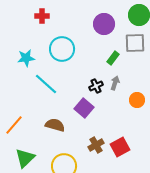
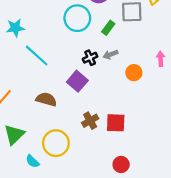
cyan circle: (62, 49) -> (77, 18), moved
gray arrow: (115, 83) -> (110, 54), turned -128
red square: (120, 147) -> (116, 123), turned 30

